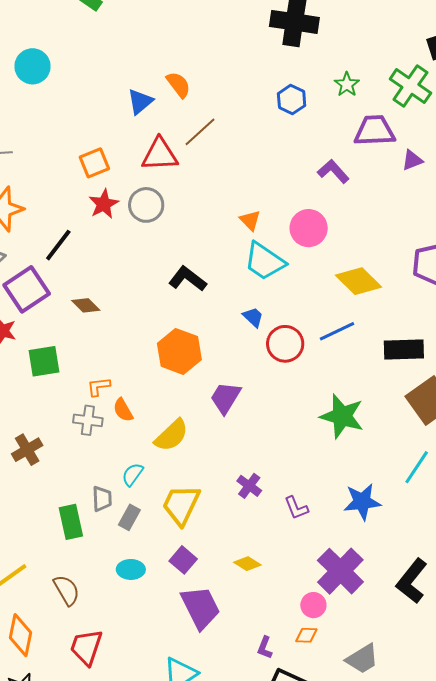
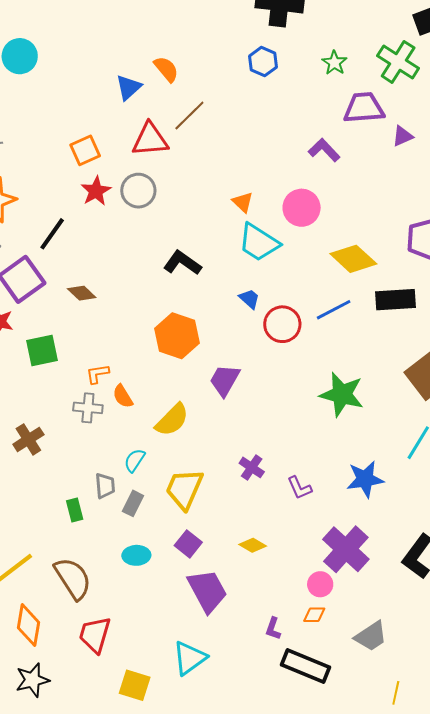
blue hexagon: (292, 100) -> (263, 62), moved
black rectangle: (404, 349) -> (395, 300), moved
green rectangle: (71, 522) -> (75, 510), size x0.7
brown semicircle: (67, 590) -> (73, 578), size x1.4

